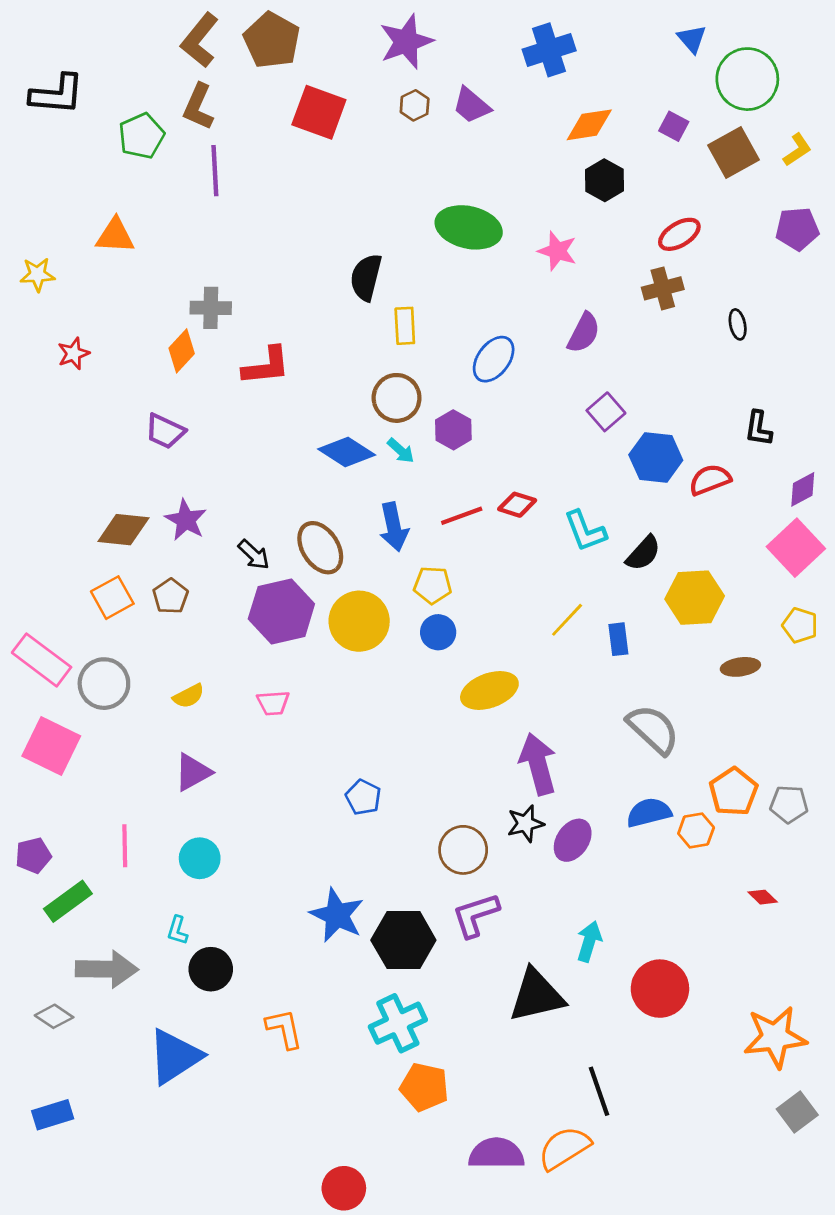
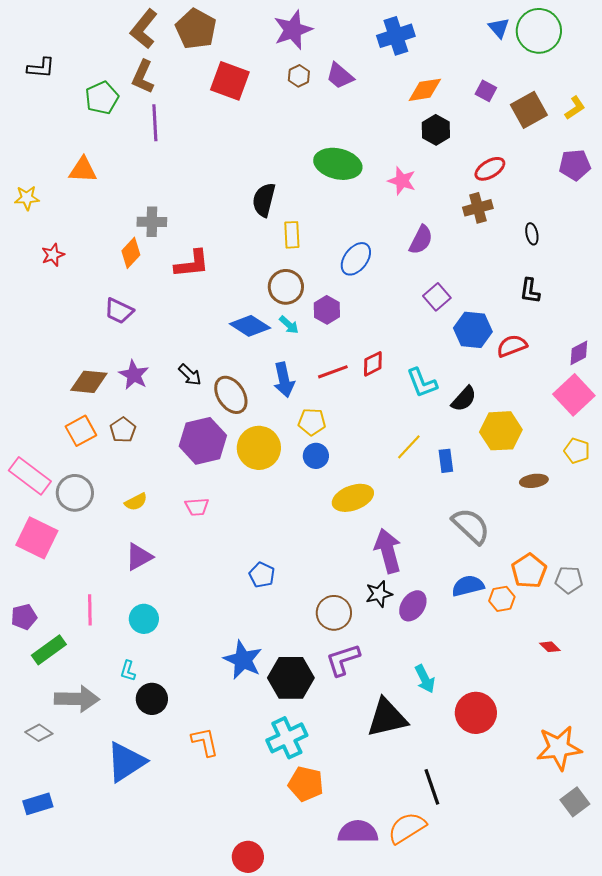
green circle: (747, 79) -> (539, 31), moved
black L-shape: (57, 94) -> (41, 68), size x0.7
black L-shape: (758, 428) -> (530, 291), moved
red diamond: (517, 505) -> (373, 364), turned -44
black arrow: (254, 555) -> (190, 375), moved
cyan arrow: (589, 941) -> (425, 679), turned 136

